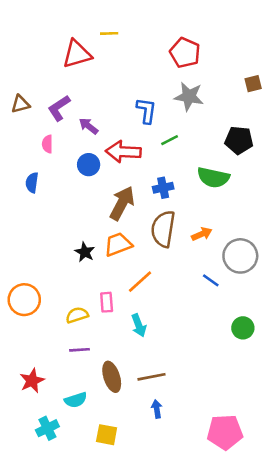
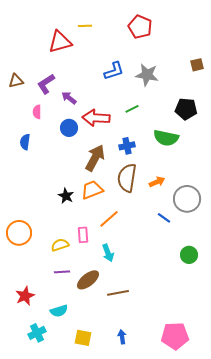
red pentagon: (185, 53) -> (140, 27), moved
blue L-shape: (146, 111) -> (114, 71), moved, turned 65
brown ellipse: (112, 377) -> (88, 280), moved, turned 70
blue arrow: (157, 409) -> (122, 337), moved

